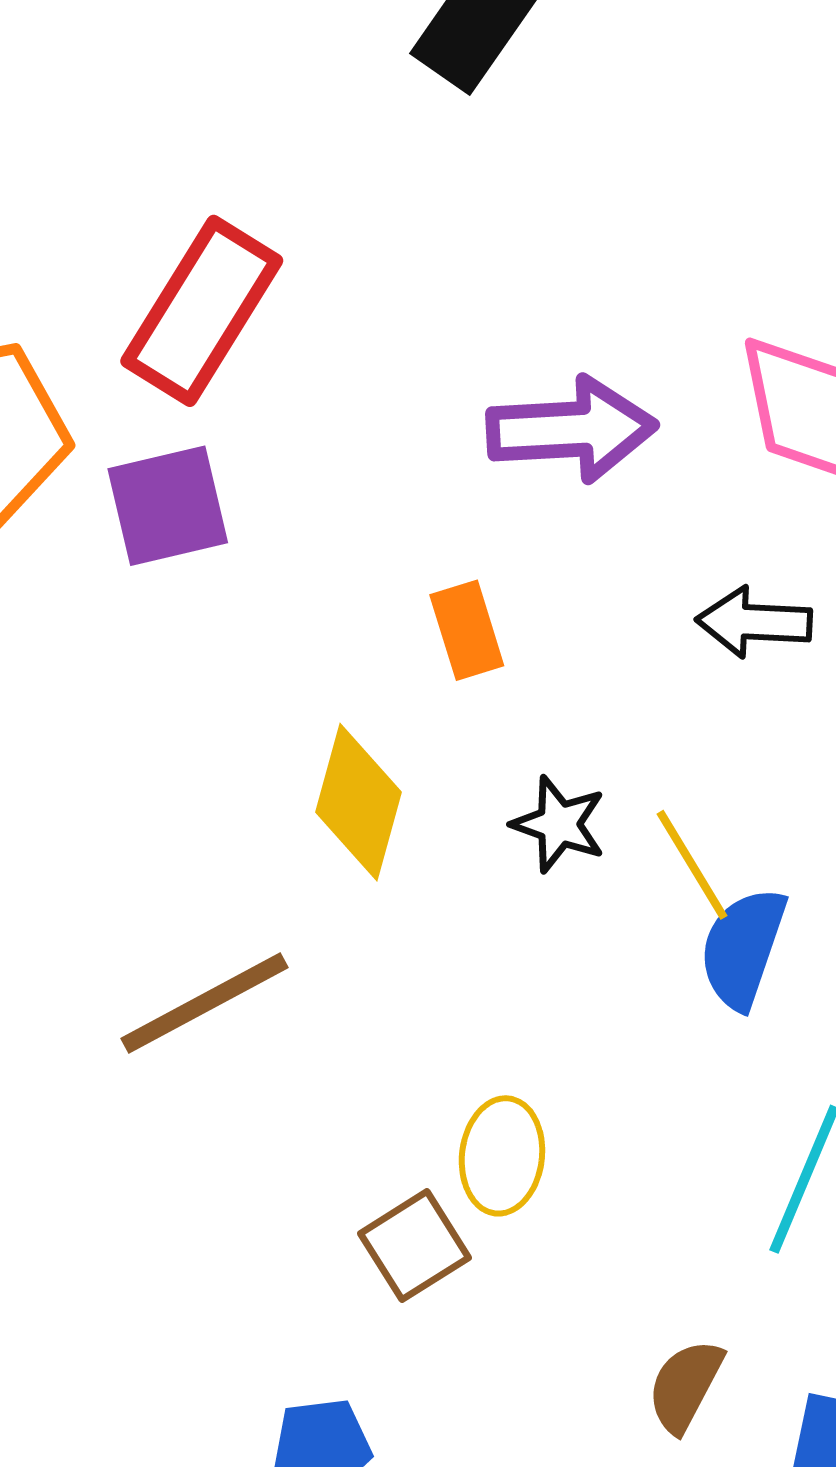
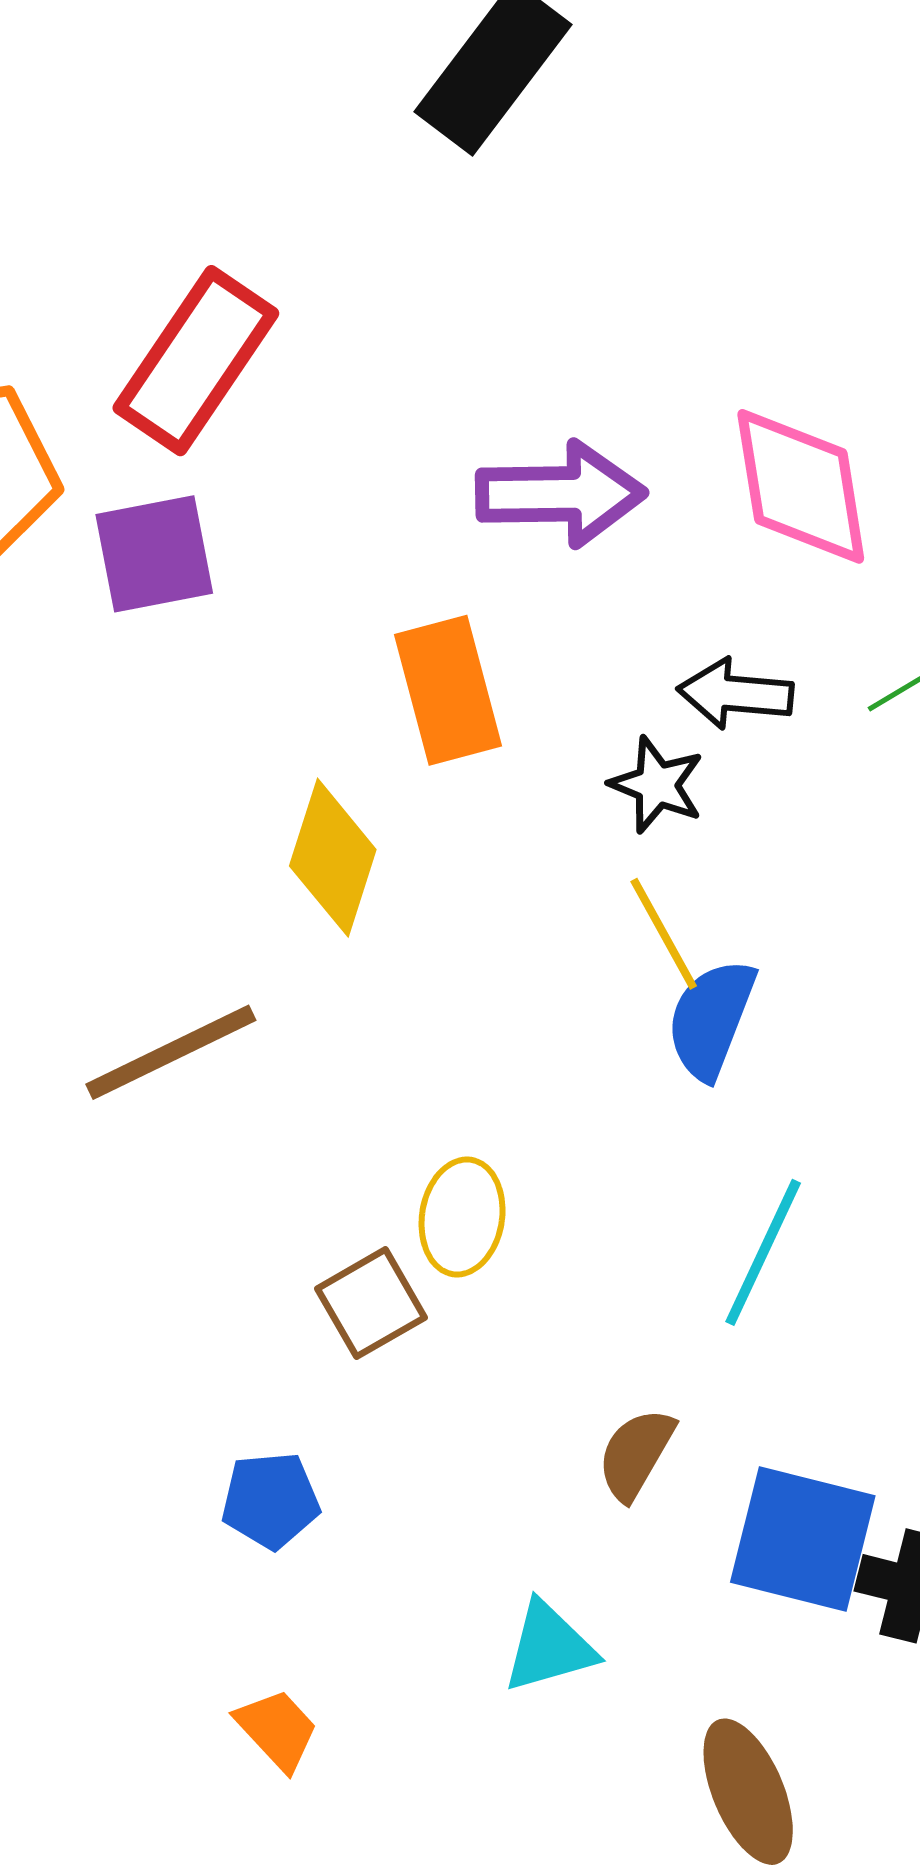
orange rectangle: (467, 630) -> (448, 690), size x1.5
black star: (559, 824) -> (657, 785), moved

